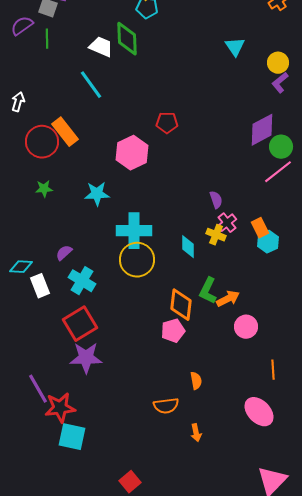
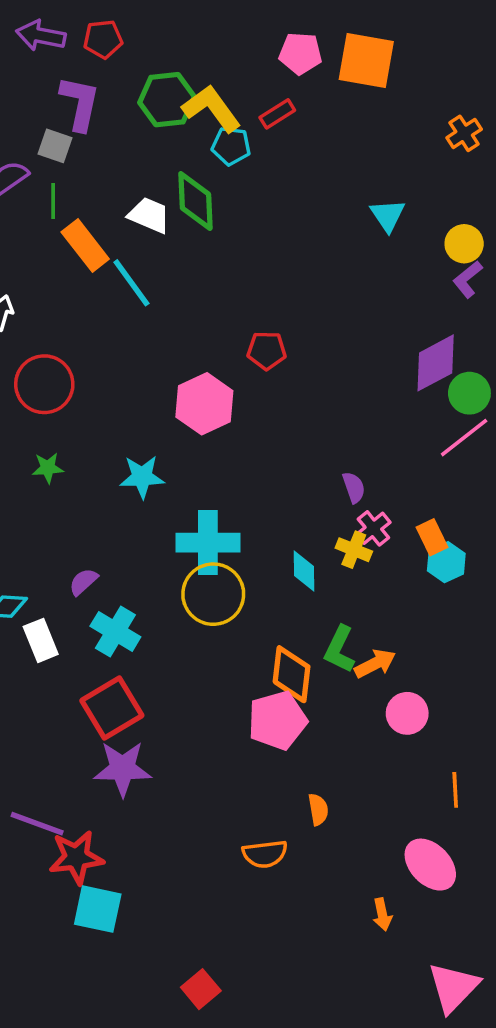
orange rectangle: (65, 132) -> (85, 245), moved
pink pentagon: (173, 331) -> (277, 720), size x1.4
purple line: (38, 389) -> (37, 824), turned -40
orange arrow: (196, 433) -> (382, 914), moved

